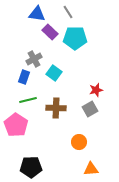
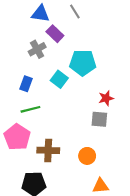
cyan pentagon: (75, 38) -> (83, 63), moved
gray cross: (34, 59) -> (37, 49), moved
brown cross: (56, 108) -> (48, 150), moved
gray square: (90, 109) -> (99, 119), turned 35

